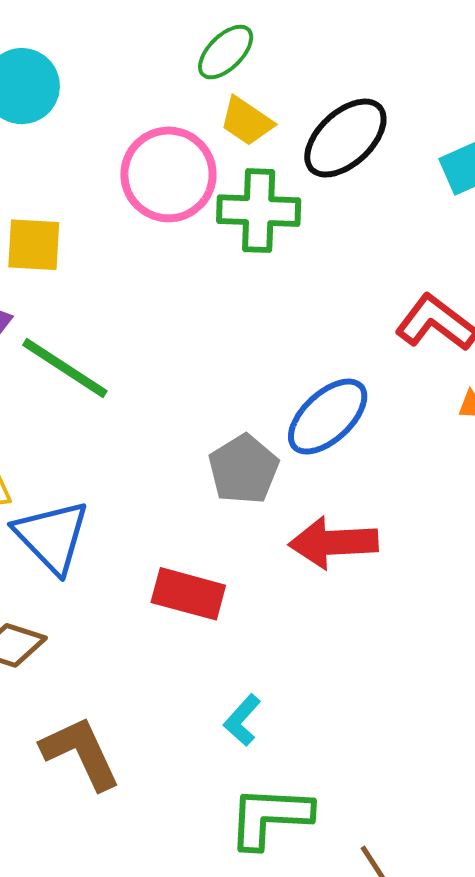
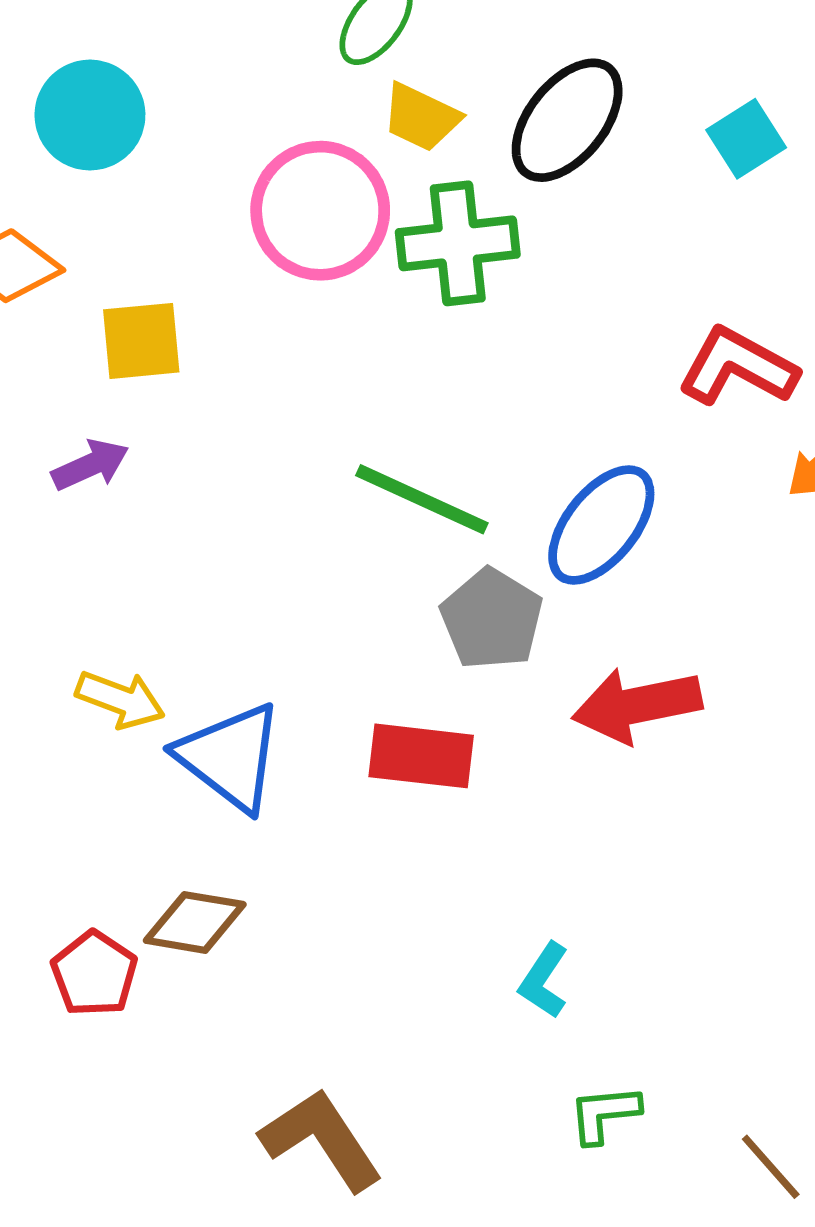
green line: (65, 368) -> (422, 499), moved
red rectangle: (188, 594) -> (421, 756), moved
brown L-shape: (81, 753) -> (321, 1140), moved
green L-shape: (270, 817) -> (604, 1114), size x0.6

